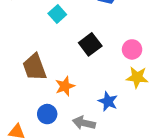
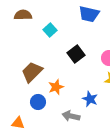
brown trapezoid: (34, 67) -> (32, 72), turned 65
blue circle: (47, 114) -> (38, 102), moved

